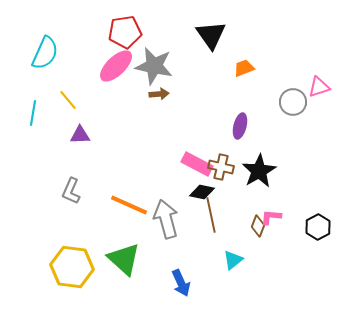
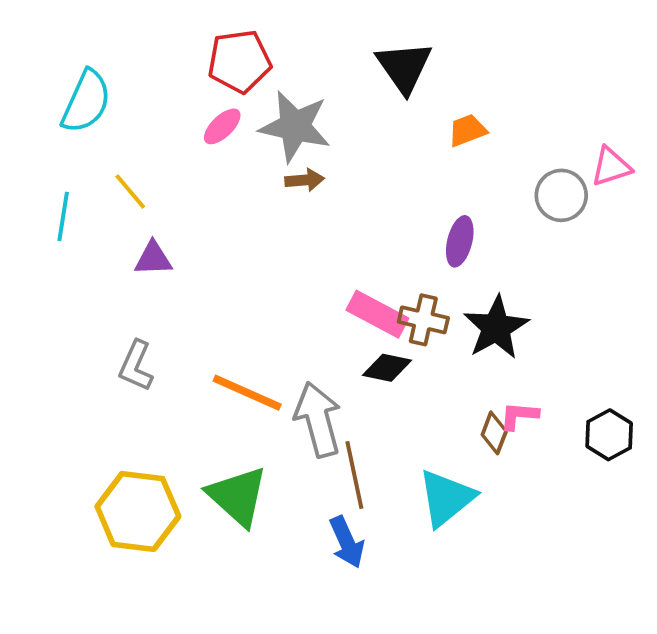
pink ellipse: (116, 66) -> (222, 126), size x0.6
brown line: (211, 215) -> (354, 475), moved
cyan triangle: (233, 260) -> (446, 498), size x1.6

